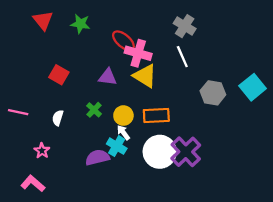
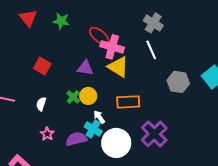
yellow circle: (123, 116) -> (88, 96), moved
pink star: (42, 151) -> (47, 134), moved
white circle: (160, 152) -> (116, 143), moved

